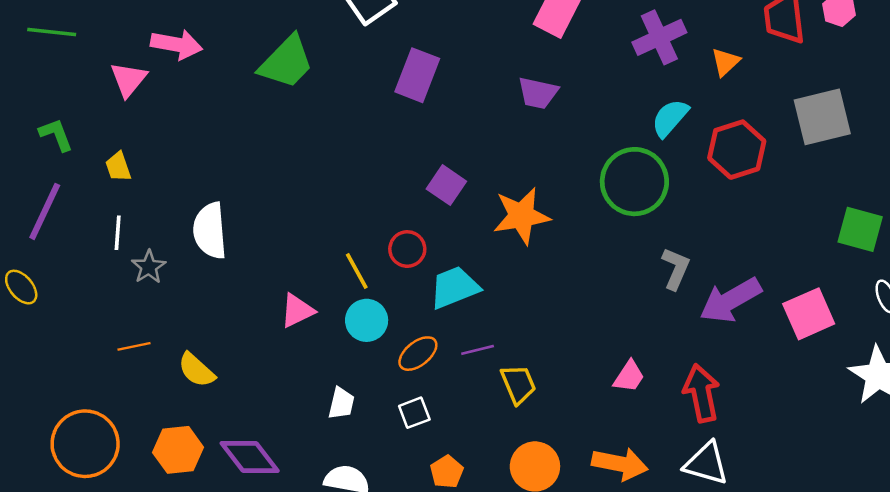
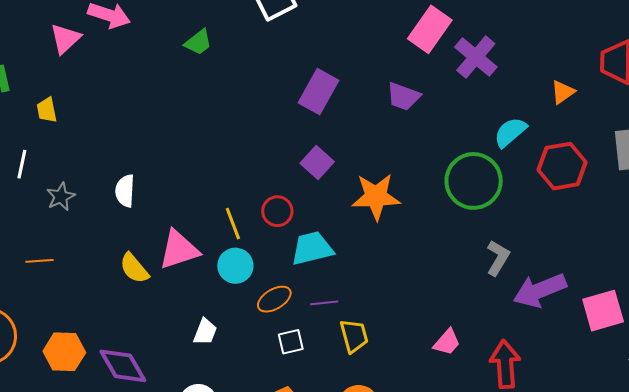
purple cross: (659, 37) -> (476, 57), moved, turned -33
green trapezoid: (286, 62) -> (198, 42), size x0.6
purple rectangle: (417, 75) -> (319, 92), moved
white semicircle: (210, 231) -> (125, 191), moved, size x0.7
white line: (118, 233) -> (22, 164), moved
pink triangle: (297, 311) -> (179, 250), size x1.4
yellow semicircle: (196, 370) -> (134, 268), moved
white square: (414, 413) -> (291, 342), moved

